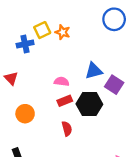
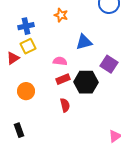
yellow square: (42, 30) -> (28, 46), moved
blue triangle: (94, 71) -> (84, 42), moved
red triangle: (11, 78) -> (13, 58), turned 40

